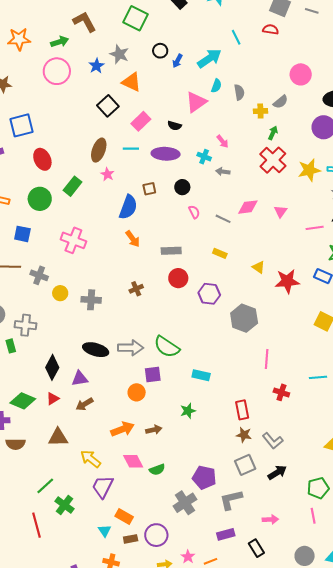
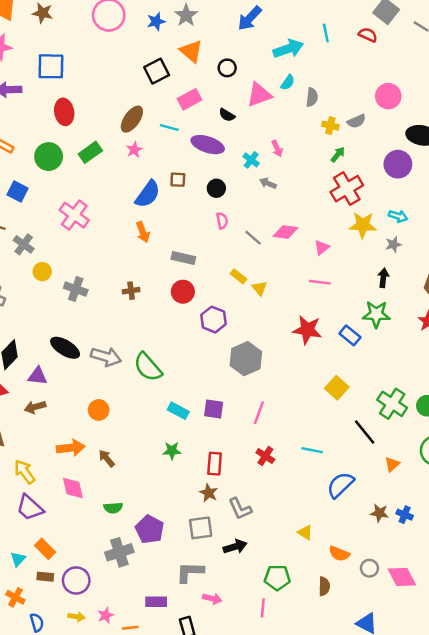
black circle: (160, 51) -> (227, 68), moved
blue arrow: (177, 61) -> (250, 18), moved, size x1.6
red cross: (273, 160) -> (347, 189), moved
yellow star: (309, 170) -> (363, 225), moved
pink line: (315, 228) -> (320, 282), moved
yellow triangle: (259, 267) -> (260, 288), moved
purple square: (153, 375) -> (214, 409), moved
green star: (188, 411) -> (172, 451), moved
brown arrow: (154, 430) -> (107, 458), turned -133
green semicircle: (157, 470) -> (113, 508), moved
purple trapezoid: (103, 487) -> (30, 508), turned -90
gray L-shape: (231, 500) -> (190, 572), moved

